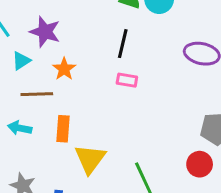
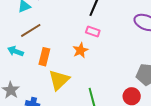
orange star: (64, 69) -> (80, 50), moved
brown line: (37, 94) -> (31, 30), turned -40

